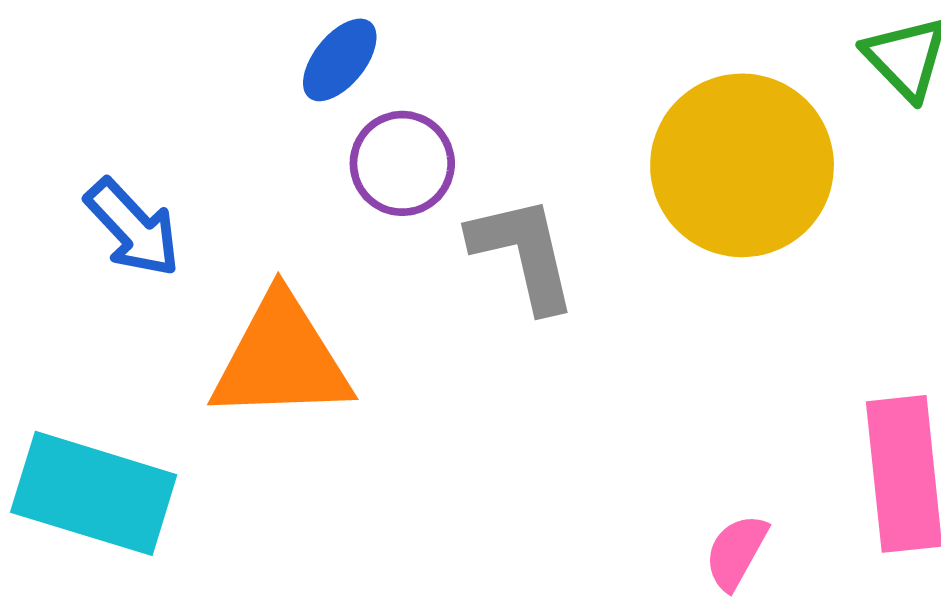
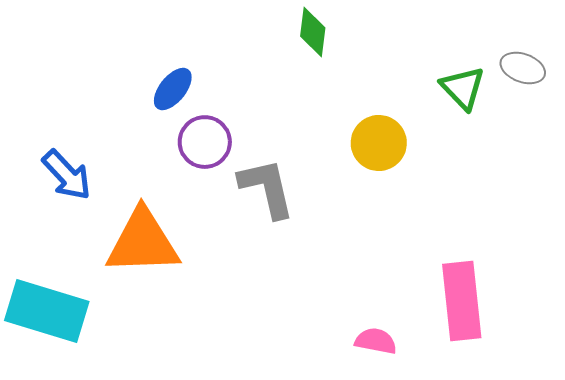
yellow circle: (742, 165) -> (379, 143), size x0.6
pink semicircle: (736, 552) -> (376, 341), turned 72

